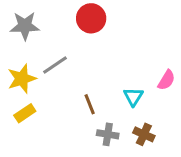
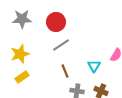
red circle: (91, 18) -> (56, 22), moved
gray line: (55, 65) -> (61, 45), moved

